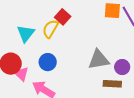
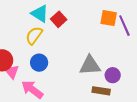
yellow semicircle: (50, 29) -> (34, 35), moved
cyan triangle: (26, 34) -> (40, 14), moved, turned -42

